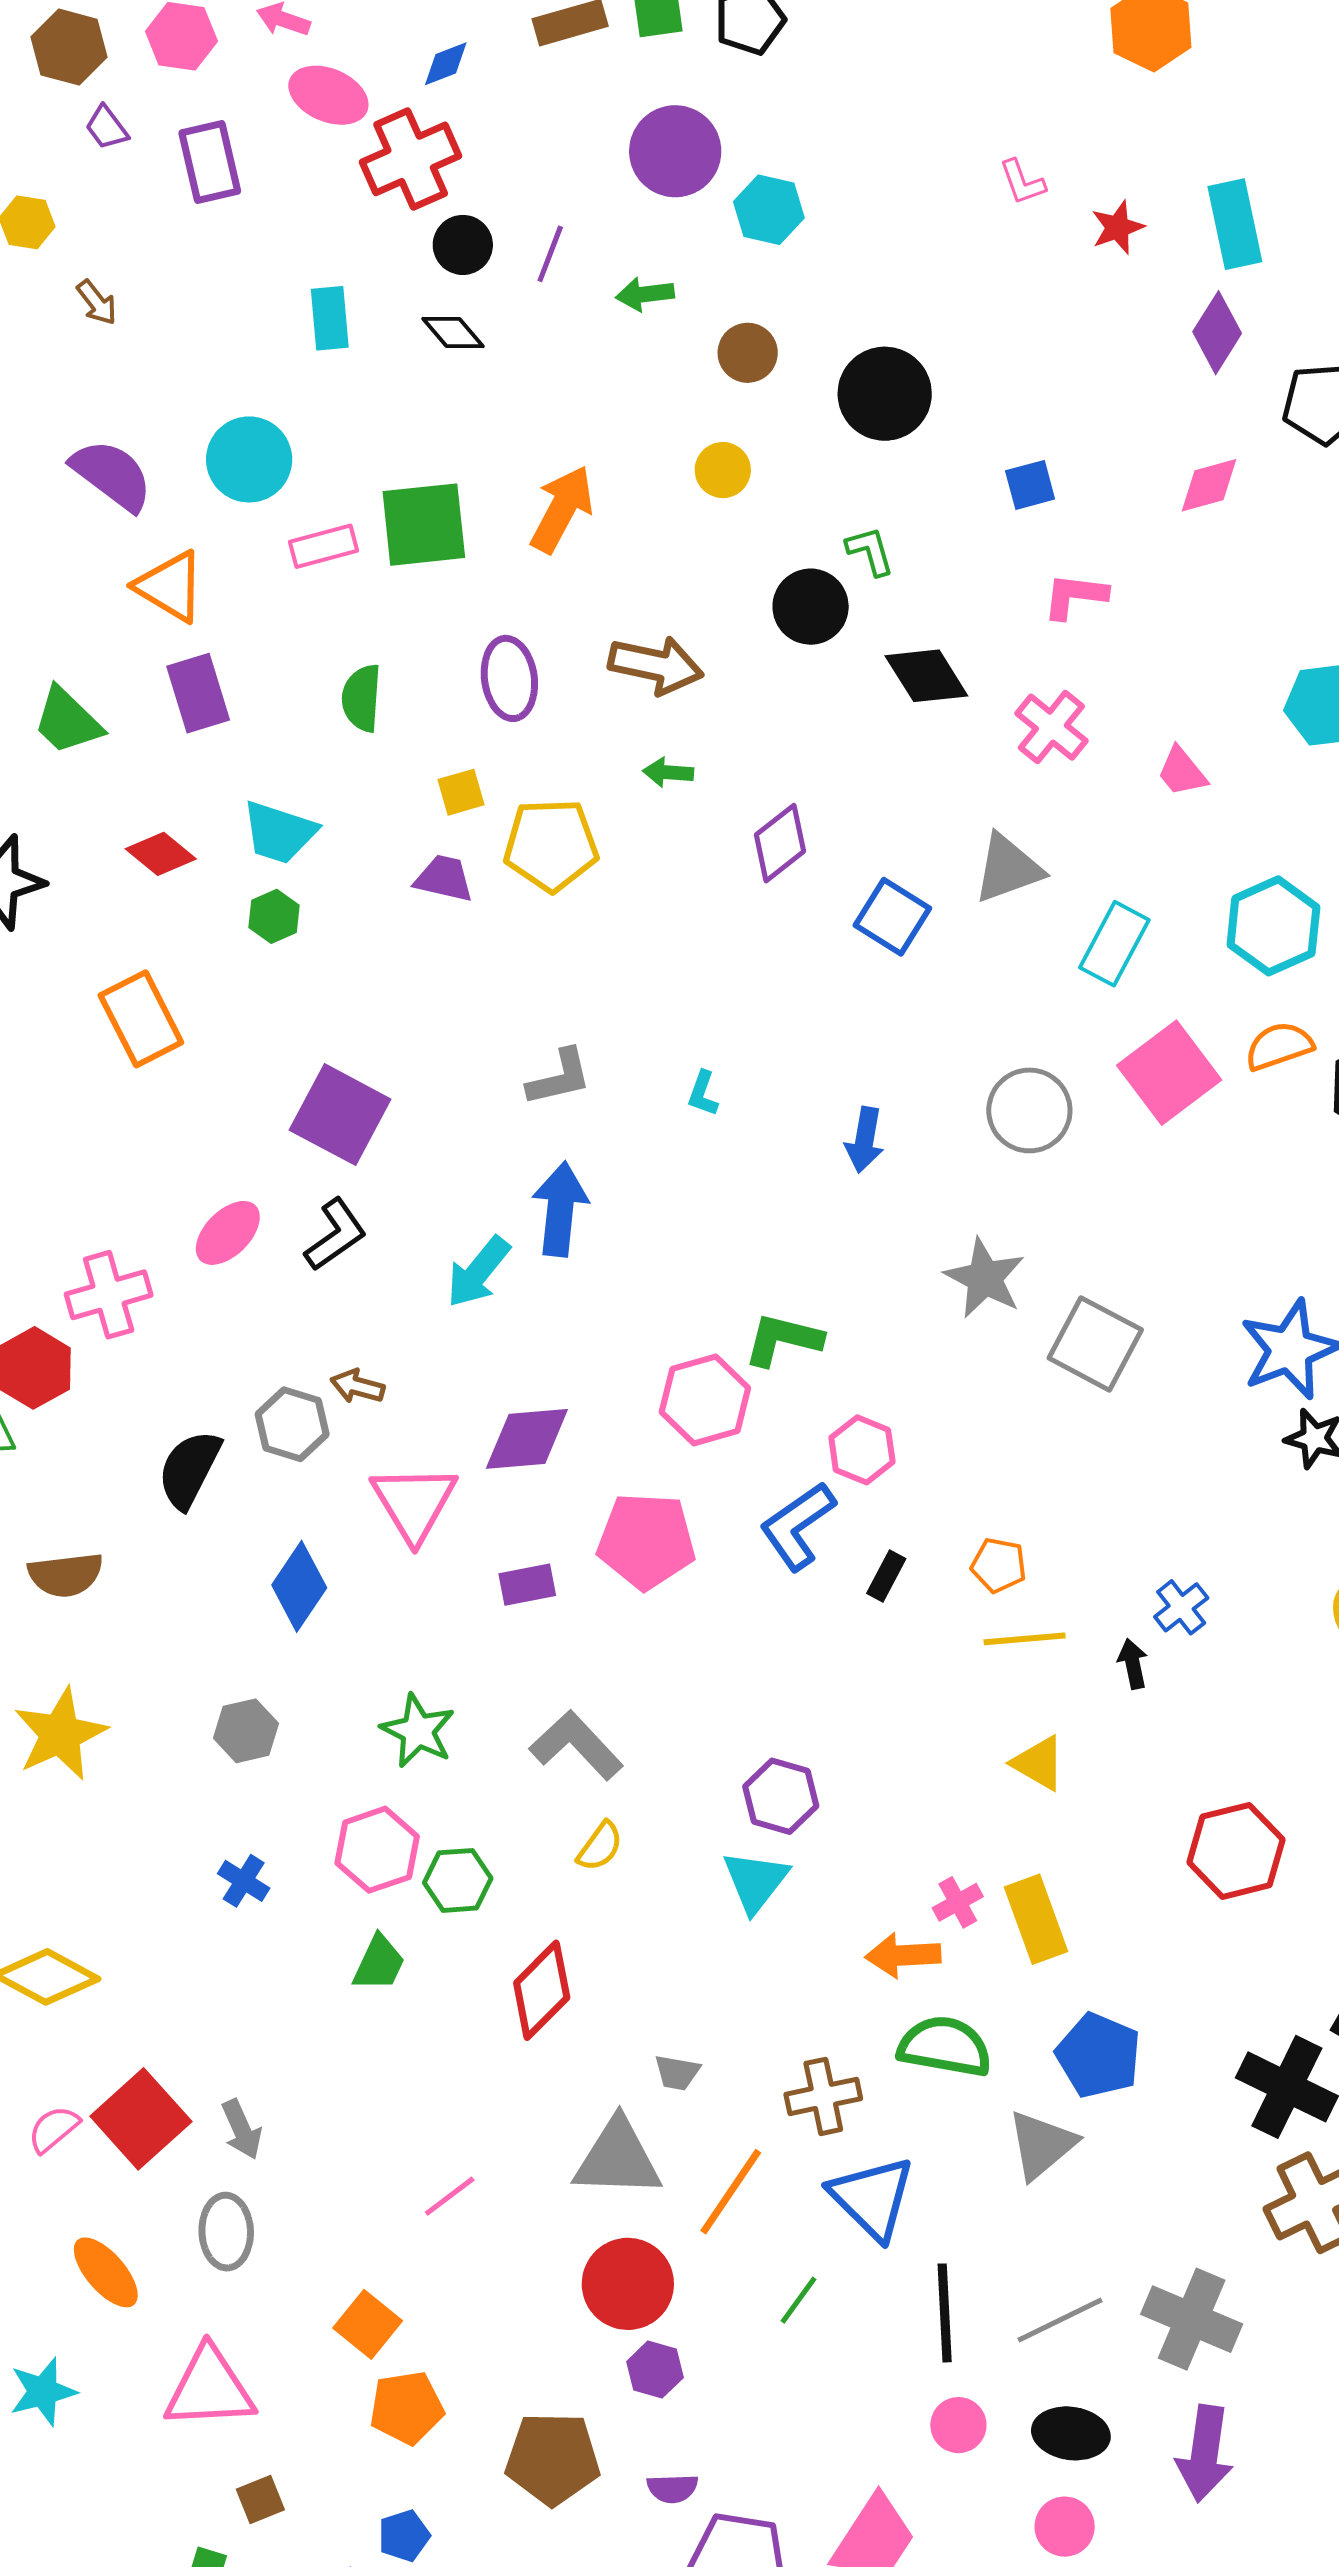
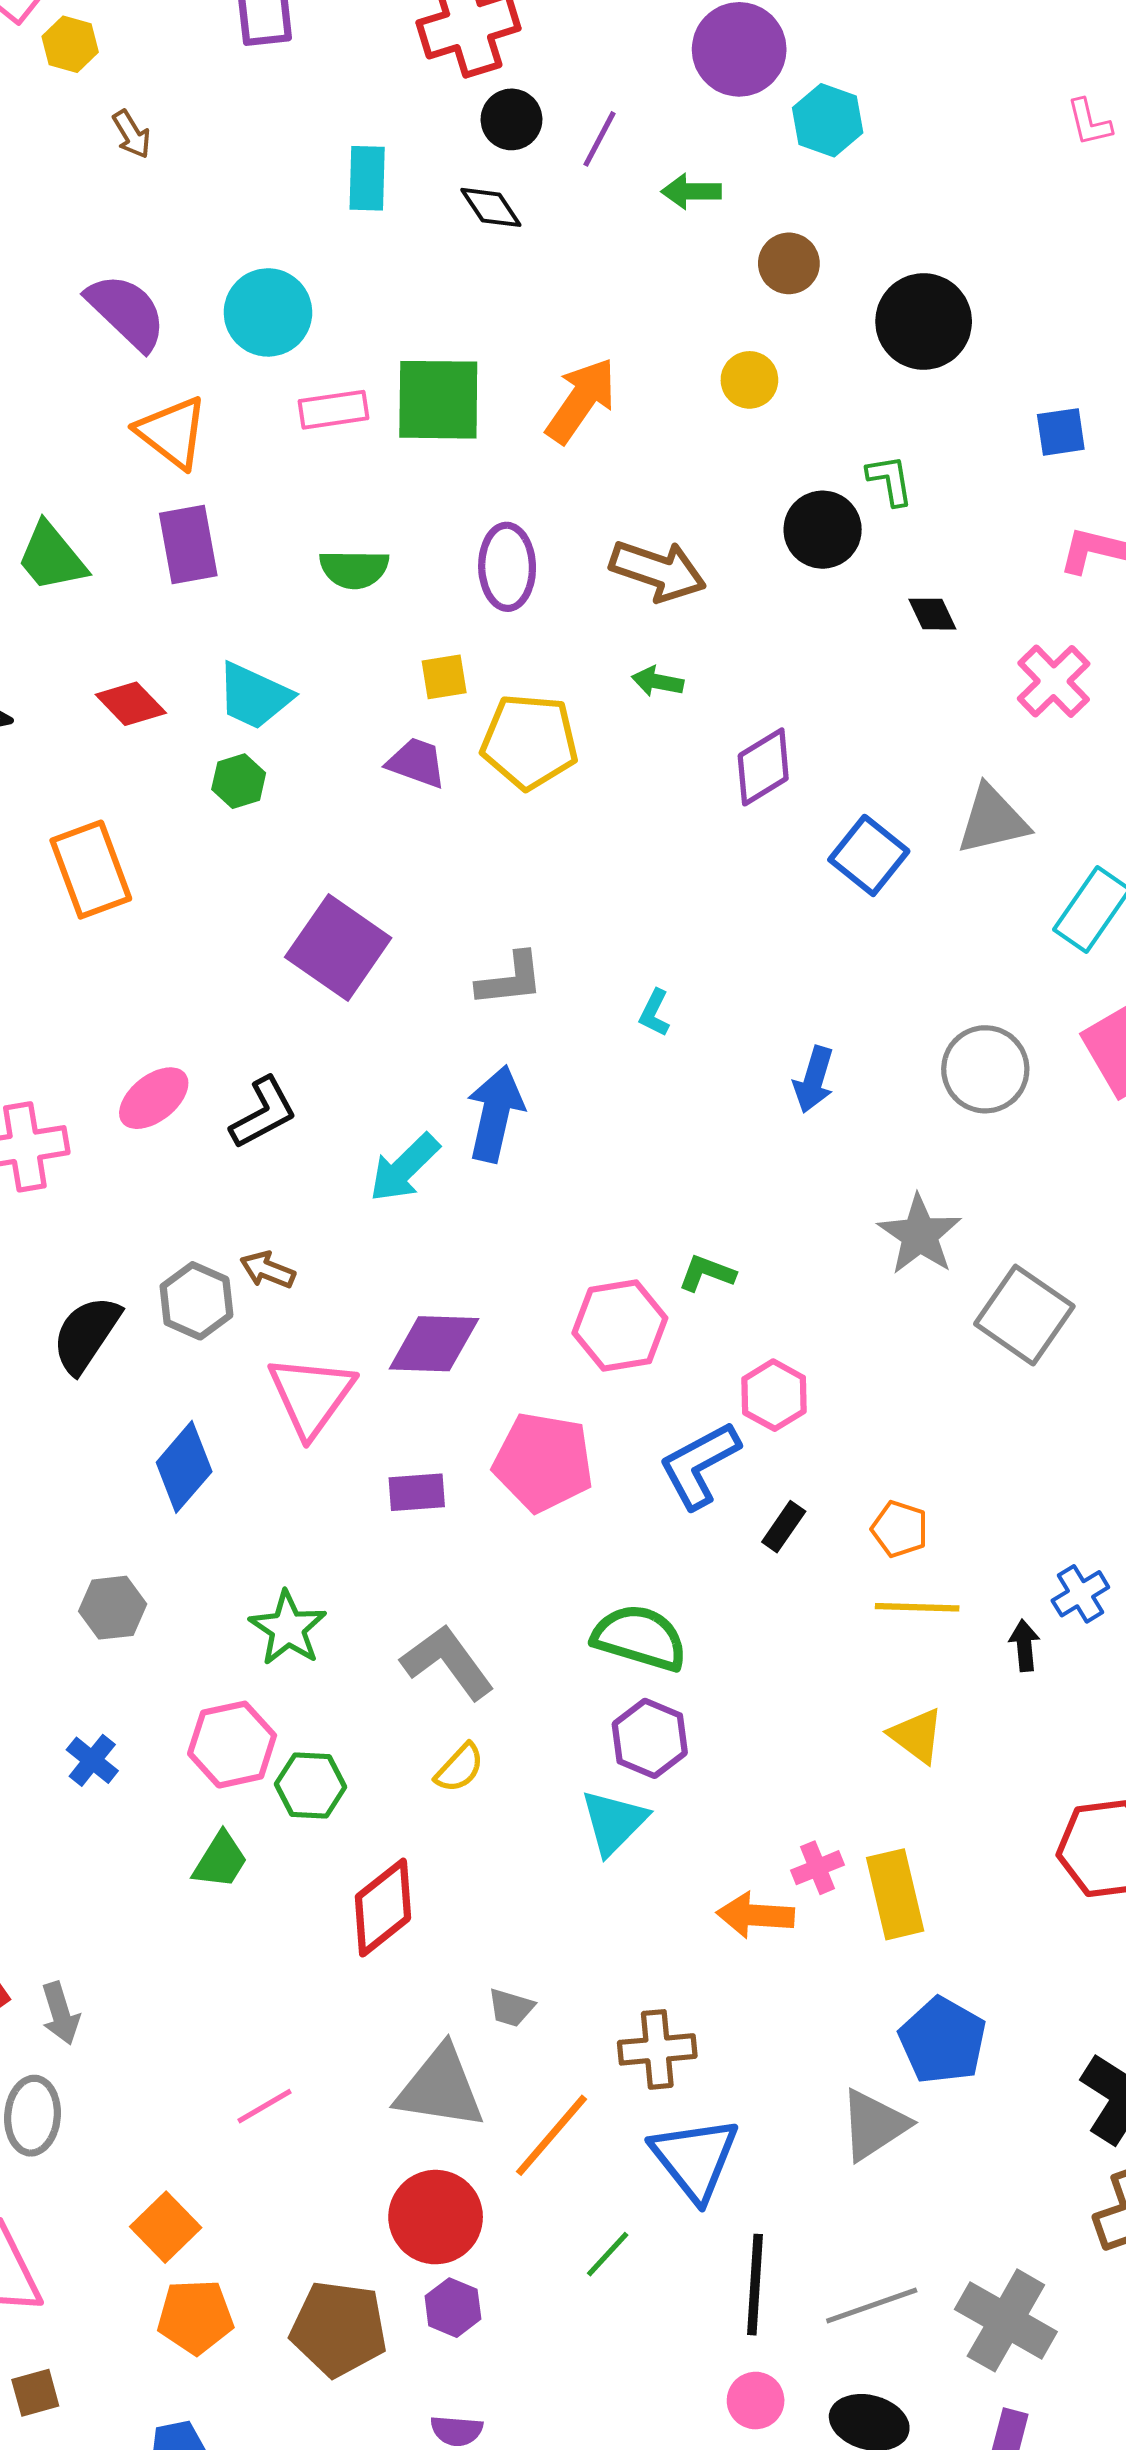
black diamond: (926, 676) -> (932, 614), size x0.6
green semicircle: (362, 698) -> (354, 569), turned -100
purple square: (340, 1115) -> (338, 947), moved
green L-shape: (783, 1339) -> (707, 1273), size x0.7
green semicircle: (945, 2046) -> (640, 1638), moved
brown pentagon: (553, 2459) -> (339, 2329), moved

